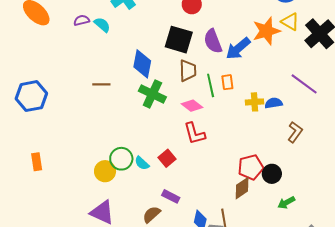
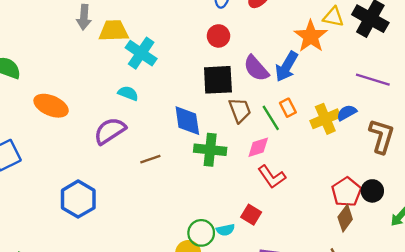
purple semicircle: (82, 20) -> (110, 131), moved, size x1.8
yellow cross: (254, 102) -> (325, 119), size x1.4
pink diamond: (192, 106) -> (258, 147), turned -35
brown L-shape: (295, 132) -> (382, 136), size x1.4
cyan semicircle: (142, 163) -> (225, 230), turned -35

